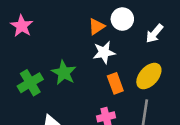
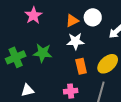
pink star: (22, 26) -> (33, 15), moved
green star: (64, 73) -> (43, 53), turned -30

